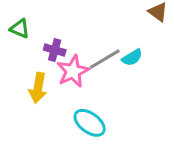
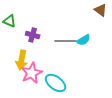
gray line: (105, 59) -> (66, 41), turned 30
pink star: (73, 71) -> (32, 73), moved

